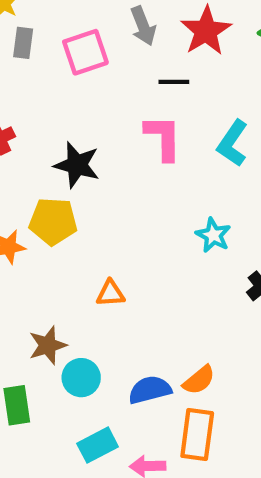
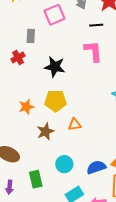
gray rectangle: (23, 43) -> (31, 36), moved
yellow pentagon: (53, 221) -> (56, 101), moved
brown star: (48, 345) -> (45, 131), moved

